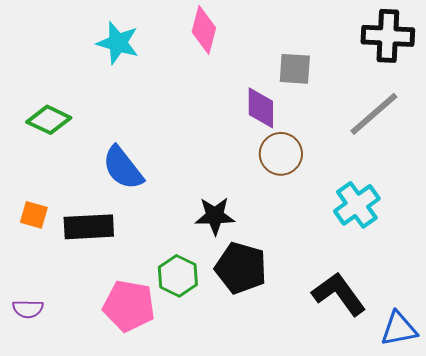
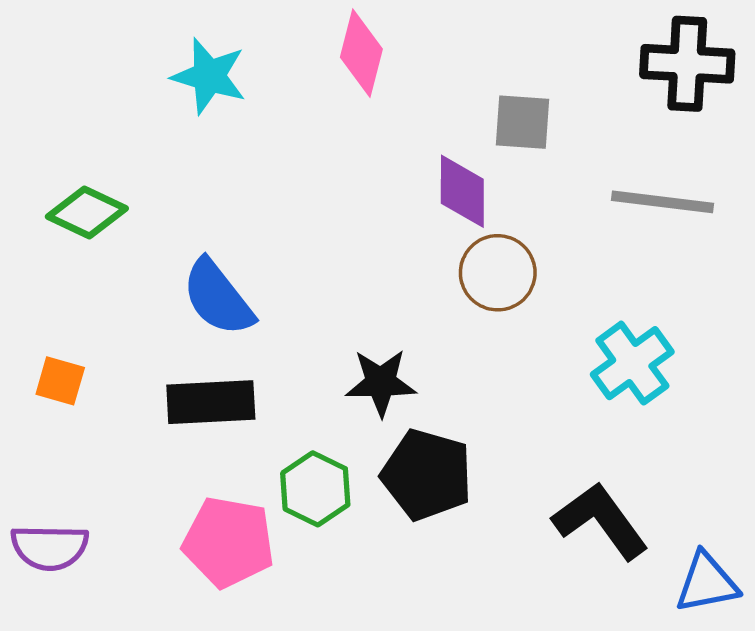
gray line: (374, 114) -> (662, 202), turned 48
black rectangle: (89, 227) -> (211, 402), moved
purple semicircle: (28, 309) -> (50, 547), size x1.4

